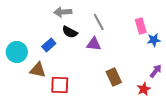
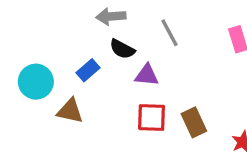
purple triangle: (94, 44) -> (147, 75), moved
red square: (60, 85) -> (152, 117), moved

